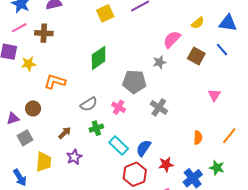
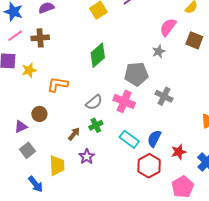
pink cross: (119, 107) -> (124, 101), size x1.5
green cross: (96, 128) -> (96, 125), moved
gray square: (25, 138) -> (28, 150), moved

